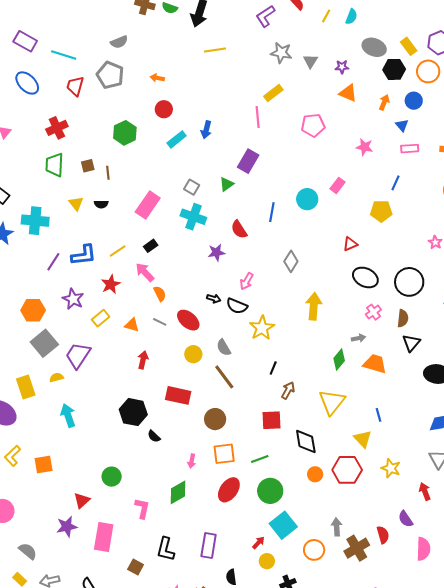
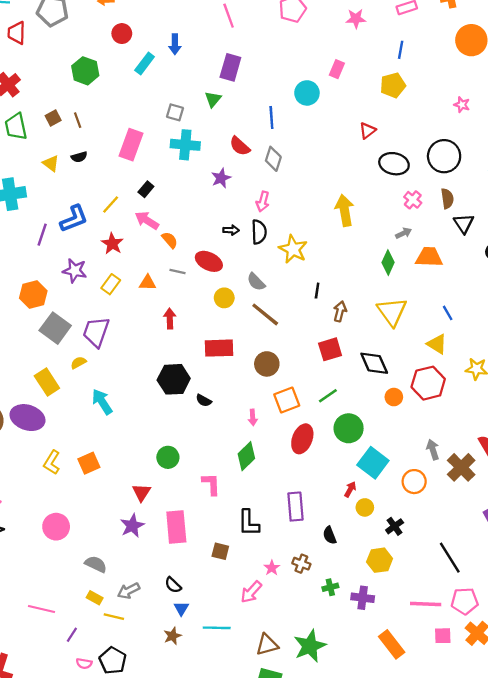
gray diamond: (291, 261) -> (273, 159), moved
black semicircle: (237, 306) -> (259, 232), turned -100

